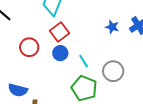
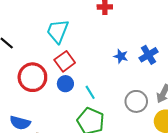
red circle: (29, 47) -> (32, 77), size x1.4
gray circle: (113, 71) -> (136, 101), moved

